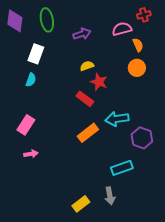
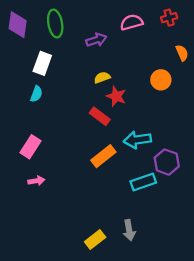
pink semicircle: (122, 29) -> (132, 22), moved
orange semicircle: (138, 45) -> (182, 53), moved
cyan rectangle: (122, 168) -> (143, 182), moved

